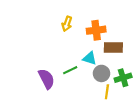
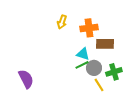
green line: (70, 70) -> (82, 65), moved
purple semicircle: (46, 79) -> (26, 79), moved
yellow line: (107, 92) -> (99, 85), turned -40

